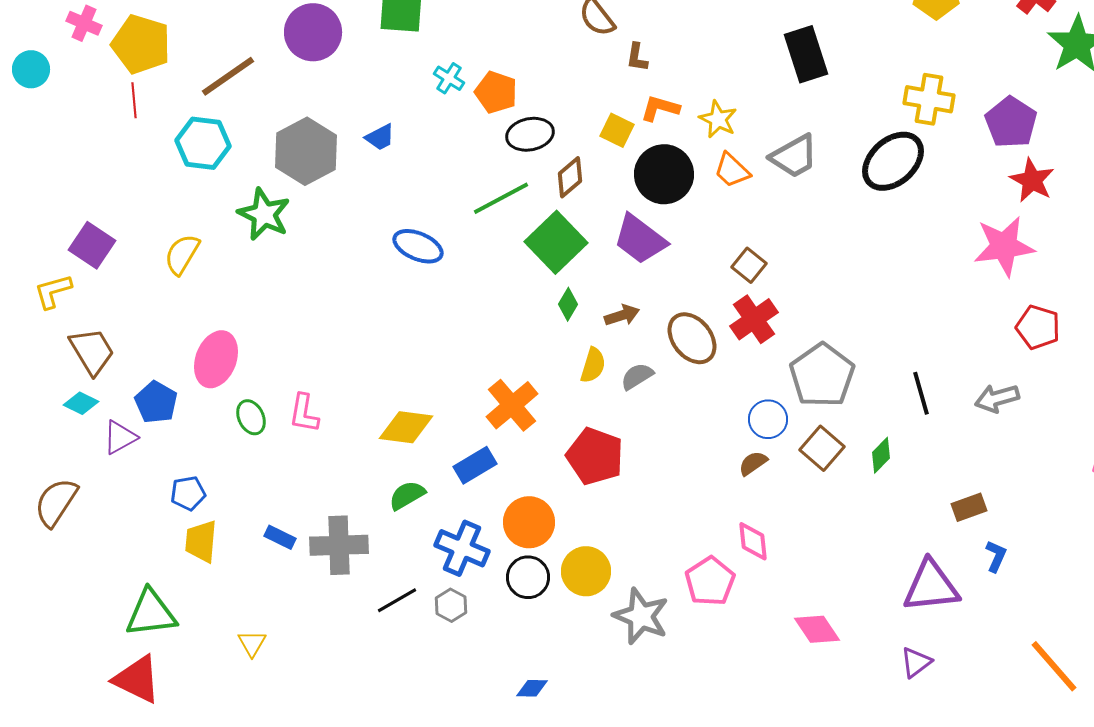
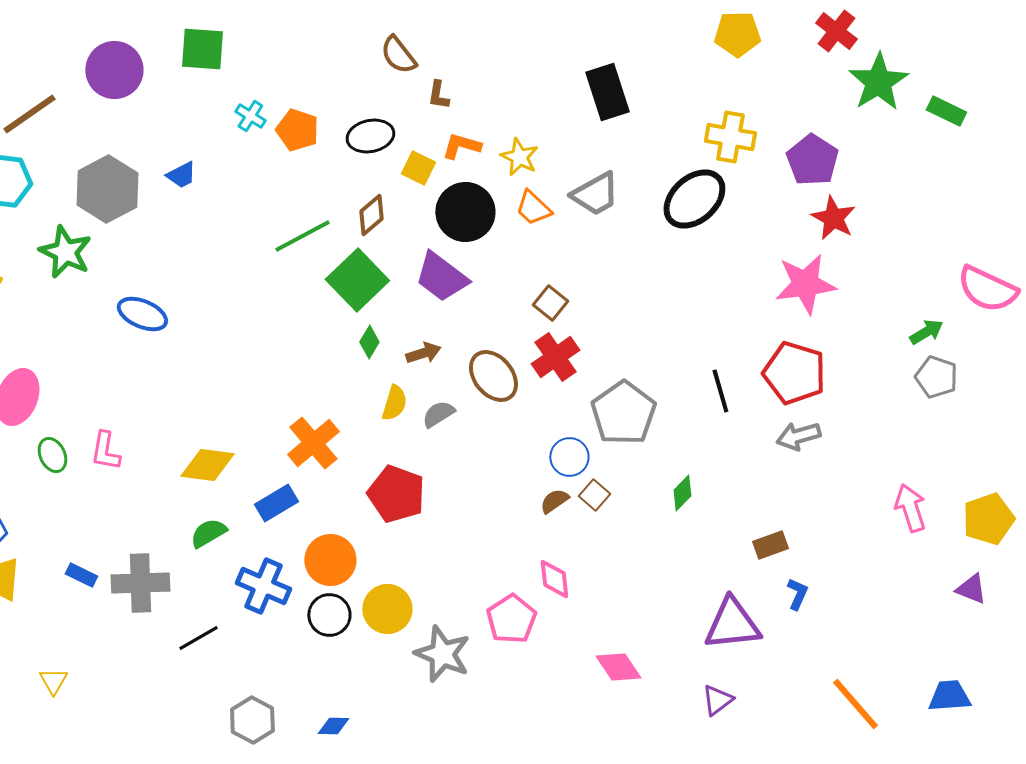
black ellipse: (530, 134) -> (370, 136), moved
blue ellipse: (418, 246) -> (142, 314), moved
red pentagon: (1038, 327) -> (794, 373), moved, size x1.4
black line: (921, 393) -> (720, 391), moved
brown square: (822, 448) -> (594, 495), moved, size x0.7
gray hexagon: (451, 605) -> (252, 720), moved, size x1.4

